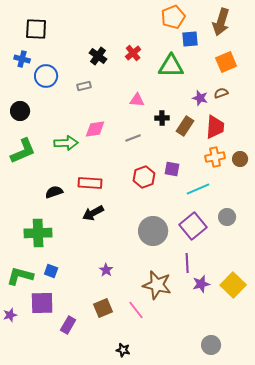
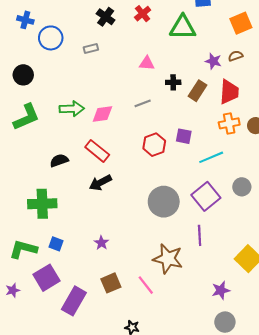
pink diamond: (95, 129) -> (102, 114), moved
red rectangle: (90, 183) -> (97, 151), turned 35
purple star: (106, 270) -> (101, 243), moved
purple star: (201, 284) -> (221, 290), moved
purple square: (42, 303) -> (46, 278), turned -30
purple rectangle: (68, 325) -> (74, 301), size x1.5

